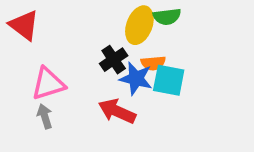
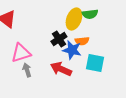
cyan square: (169, 80) -> (95, 63), moved
gray arrow: (45, 116) -> (27, 70), moved

